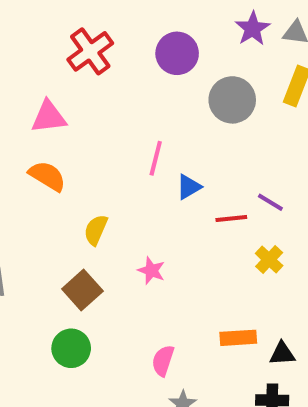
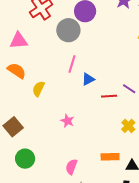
gray circle: (232, 100) -> (68, 30), moved
yellow semicircle: (96, 230) -> (38, 89), moved
yellow cross: (269, 260) -> (128, 126), moved
brown square: (82, 290) -> (13, 127), moved

